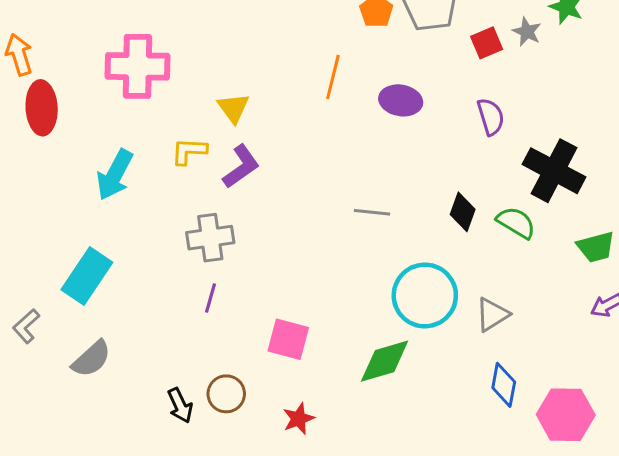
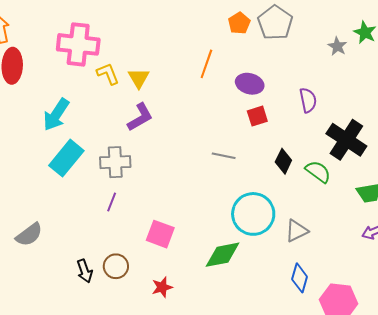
red square: (487, 43) -> (257, 116), moved
yellow L-shape: (189, 151) -> (108, 74), moved, turned 60
cyan rectangle: (87, 276) -> (66, 158), moved

